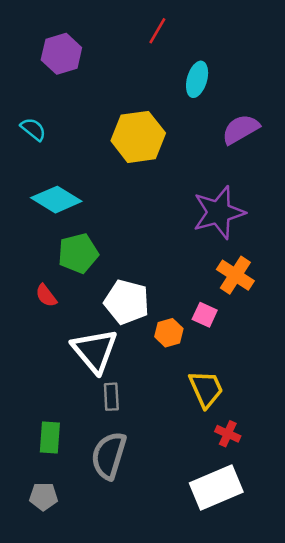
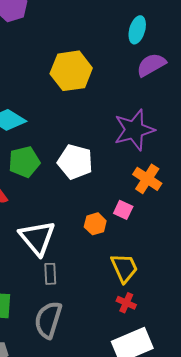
cyan ellipse: (197, 79) -> (137, 30), moved
white pentagon: (127, 302) -> (75, 162), moved
red cross: (228, 434) -> (126, 303), moved

